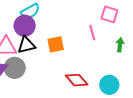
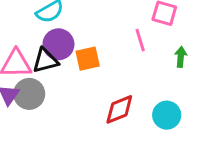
purple circle: (25, 26) -> (58, 44), moved
red diamond: (77, 80) -> (119, 109), turned -70

